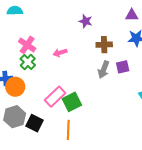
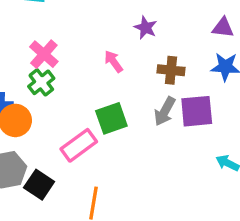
pink arrow: (60, 53) -> (113, 61), moved, turned 64
purple square: (123, 67) -> (197, 111), size x1.5
green square: (72, 102) -> (111, 118), moved

